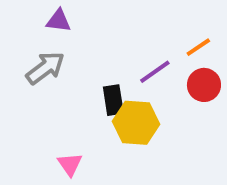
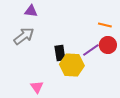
orange line: (198, 47) -> (105, 25), turned 48
purple line: (155, 72) -> (91, 50), moved

